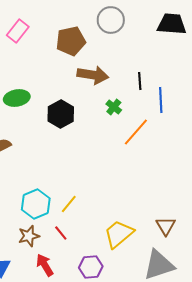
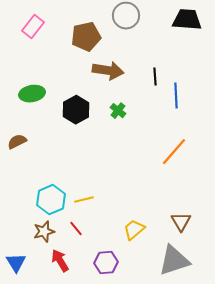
green cross: (114, 107) -> (118, 111), moved
orange line: (136, 132) -> (174, 152), moved
yellow line: (69, 204) -> (84, 200), turned 36
yellow trapezoid: (119, 234) -> (134, 230), size x0.7

